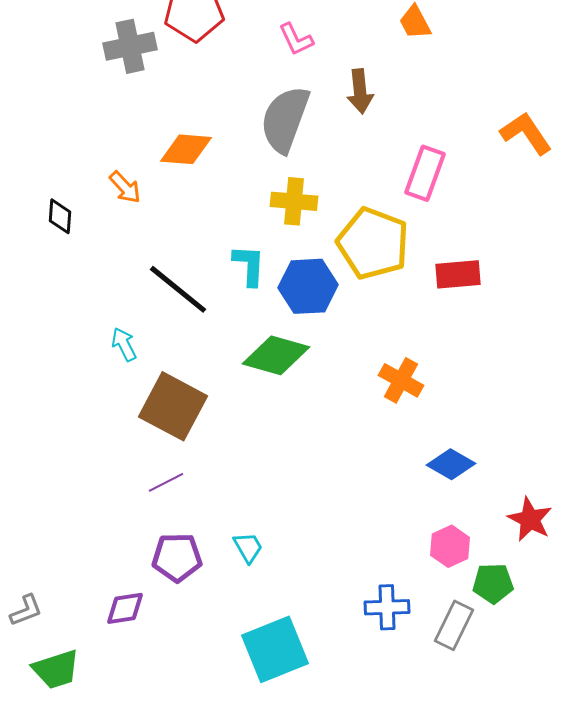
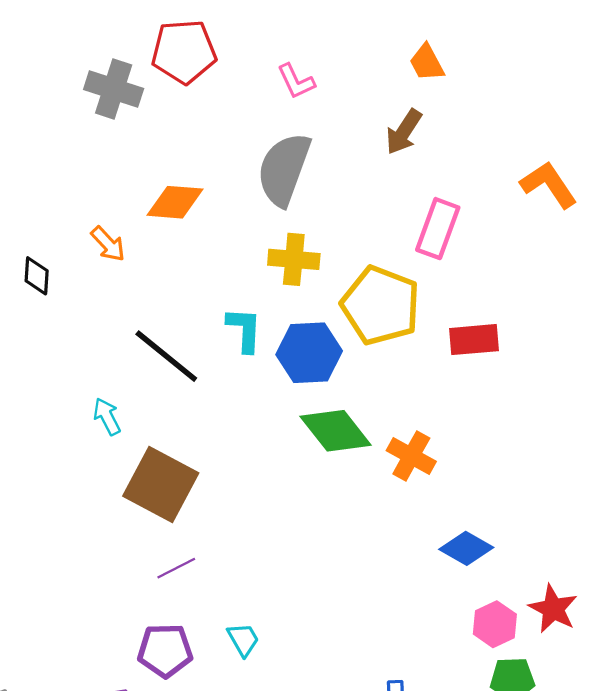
gray cross: (130, 46) -> (114, 89), turned 30
brown arrow: (360, 91) -> (404, 132), moved, turned 39
green diamond: (276, 355) -> (336, 431), moved, turned 36
purple line: (166, 482) -> (176, 568), moved
pink hexagon: (450, 546) -> (495, 624), moved

